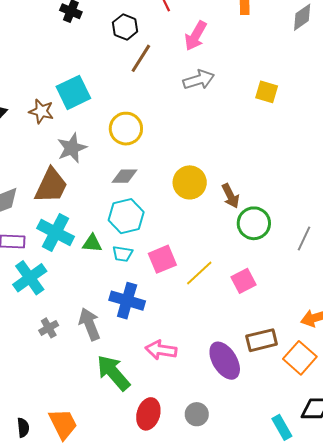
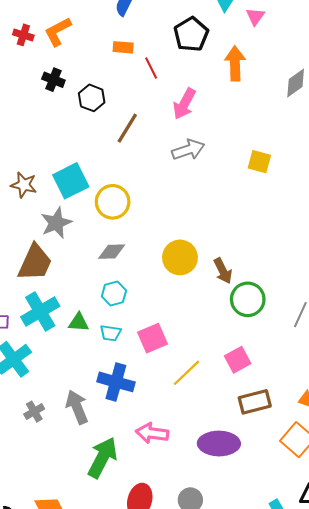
black hexagon: (125, 27) -> (92, 98), moved
cyan square: (73, 92) -> (71, 181), moved
cyan hexagon: (126, 216) -> (114, 293), size x0.7
cyan cross: (56, 232) -> (40, 312), turned 33
yellow line: (199, 273) -> (187, 373), moved
brown rectangle: (262, 340) -> (255, 402), moved
purple ellipse: (225, 361) -> (219, 444), turned -57
green arrow: (113, 373) -> (103, 458), turned 69

